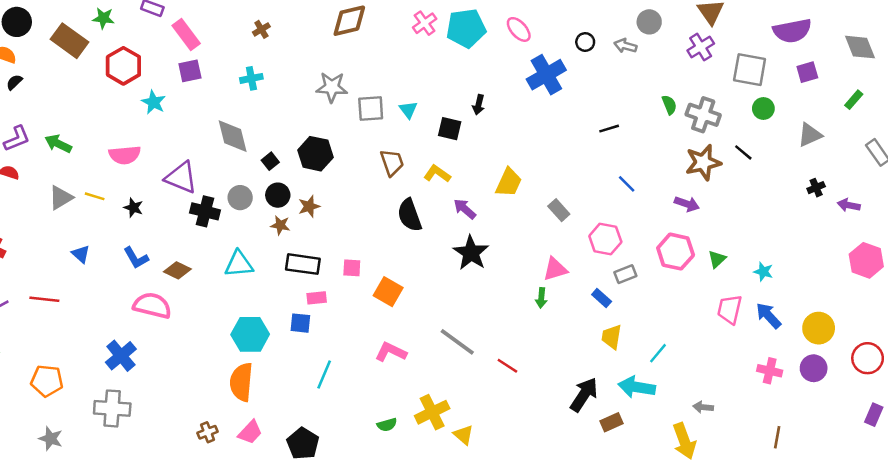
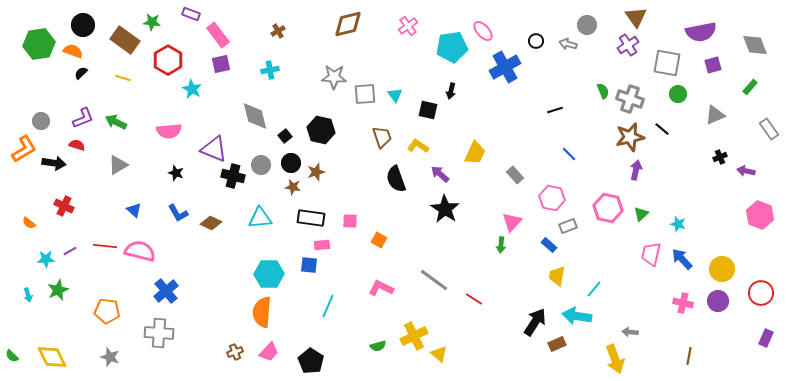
cyan pentagon: (466, 28) -> (452, 47), moved
yellow line: (95, 196) -> (123, 78), moved
purple arrow: (687, 204) -> (636, 170), moved, turned -96
pink triangle: (555, 269) -> (512, 222), turned -30
orange square: (388, 292) -> (379, 240), size x0.7
pink semicircle: (152, 306) -> (140, 251), moved

